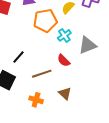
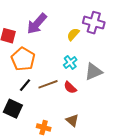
orange pentagon: (45, 21) -> (23, 59), moved, turned -30
brown line: (42, 74) -> (48, 84), moved

